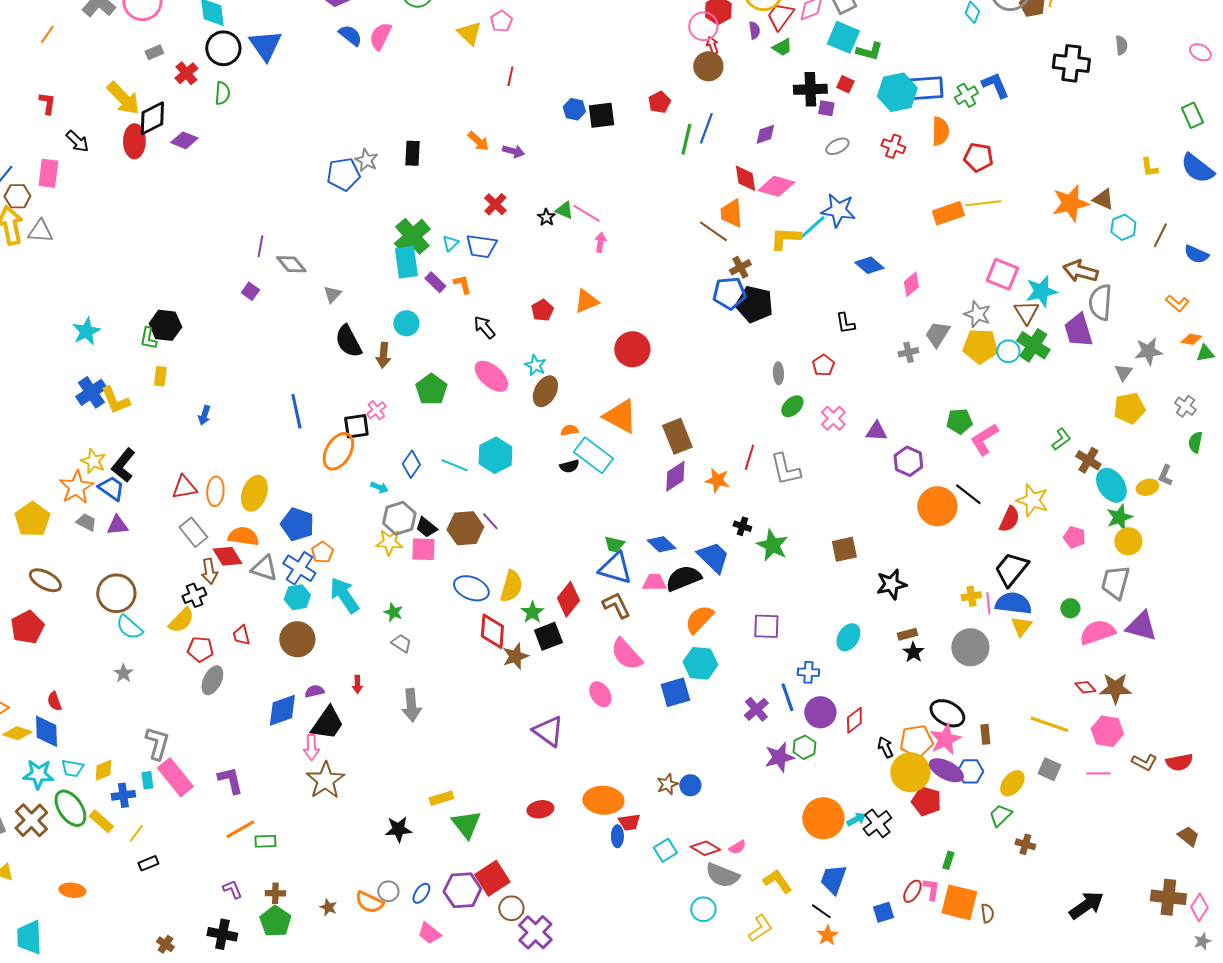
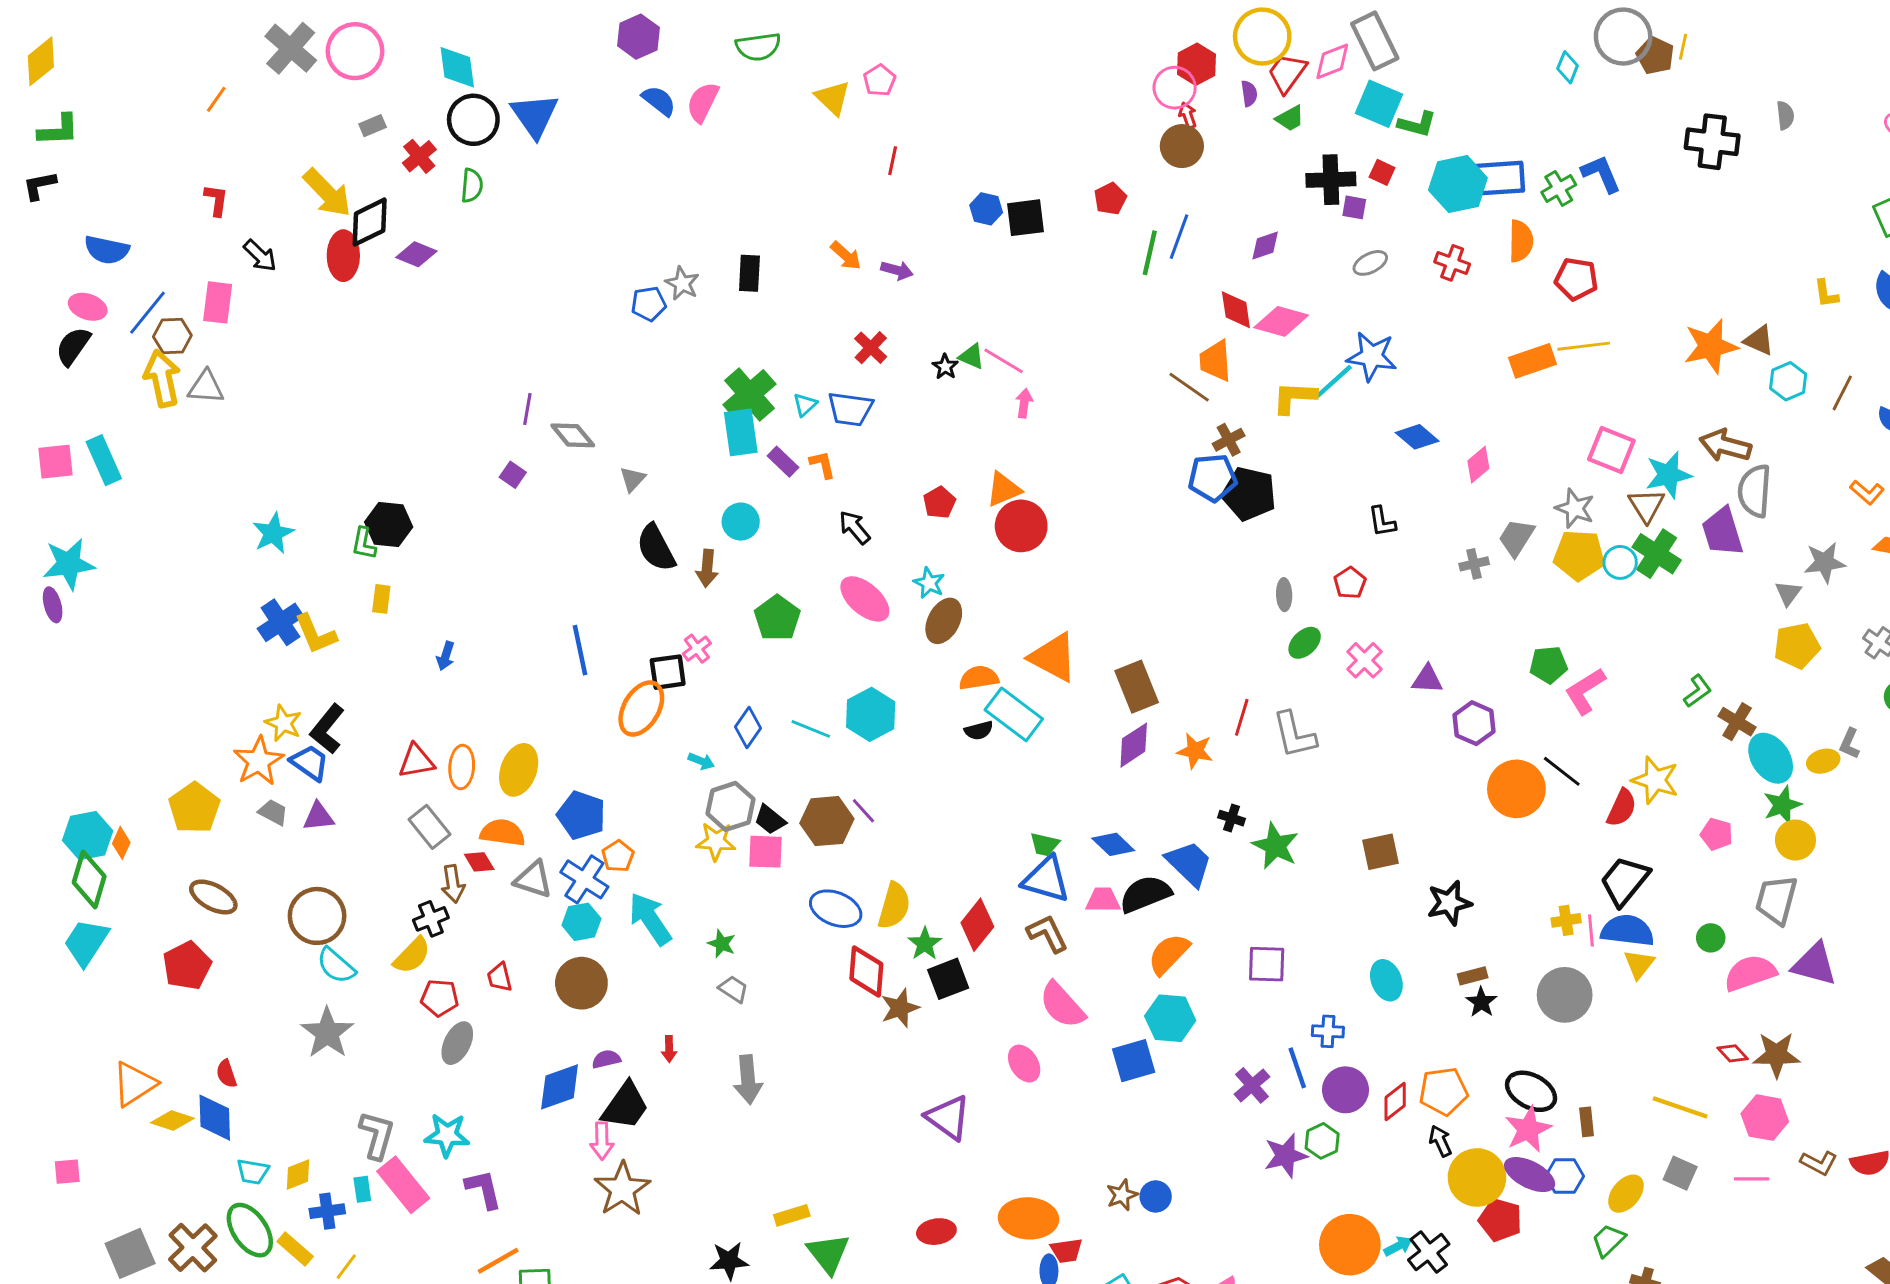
blue pentagon: (343, 174) -> (649, 304), size x0.7
red circle: (632, 349) -> (1021, 526), moved
orange semicircle: (569, 430) -> (979, 678), size x1.5
red diamond: (227, 556) -> (479, 862), size x0.7
cyan ellipse: (848, 637) -> (1386, 980), turned -52
gray star: (123, 673) -> (327, 1033), size x1.8
orange pentagon: (916, 741) -> (1443, 1091), moved
cyan star: (38, 774) -> (447, 1135), moved

